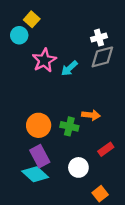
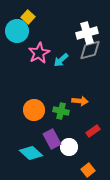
cyan circle: (19, 35) -> (17, 31), size x1.5
white cross: (99, 38) -> (87, 33), size x1.5
purple rectangle: (40, 156) -> (52, 139), moved

